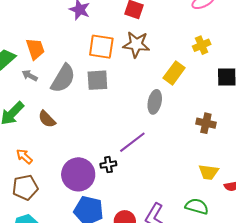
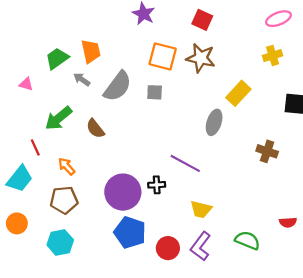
yellow cross: (202, 45) -> (273, 56), moved
gray square: (97, 80) -> (155, 92), size x0.7
purple line: (132, 142) -> (185, 163), turned 60
yellow trapezoid: (209, 172) -> (201, 209), moved

